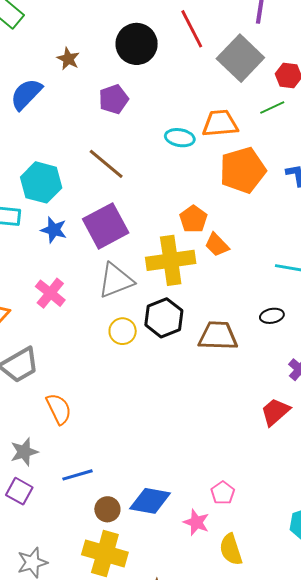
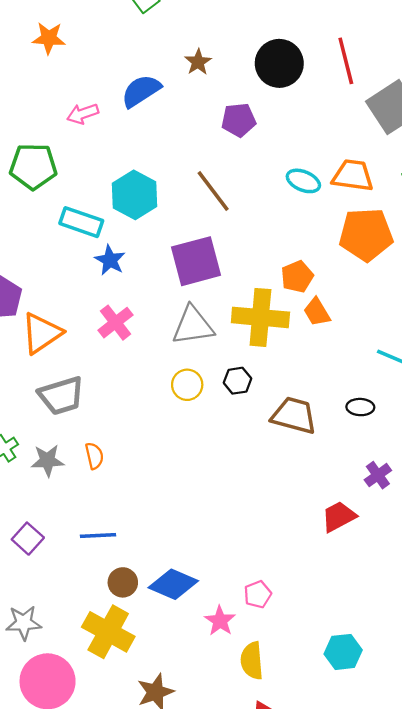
blue star: (54, 230) -> (110, 260), moved
black hexagon: (164, 318) -> (237, 381), size x0.6
orange semicircle: (59, 409) -> (94, 456), size x0.7
gray star: (24, 452) -> (47, 461), moved

